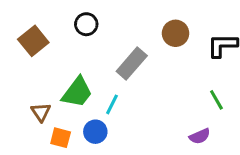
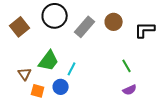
black circle: (86, 24) -> (55, 16), size x1.6
gray rectangle: (132, 64) -> (85, 27), moved
green line: (216, 100) -> (127, 66), moved

